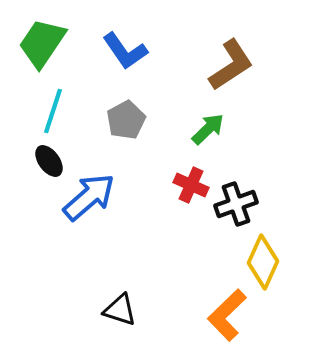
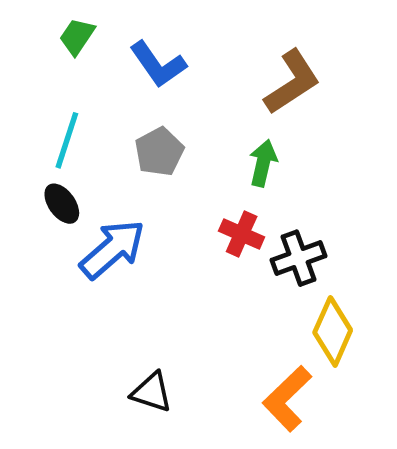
green trapezoid: (42, 43) -> (77, 37), moved, size x0.6
green arrow: (208, 129) -> (263, 163), turned -33

